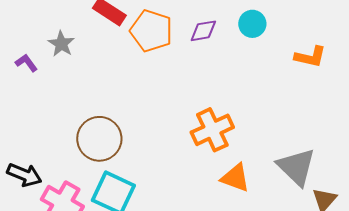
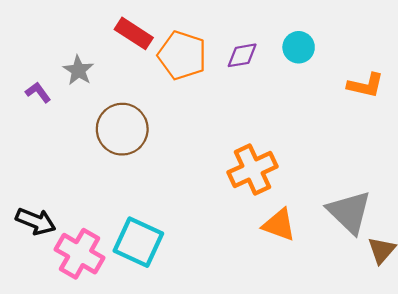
brown circle: (99, 139) -> (122, 129), moved

